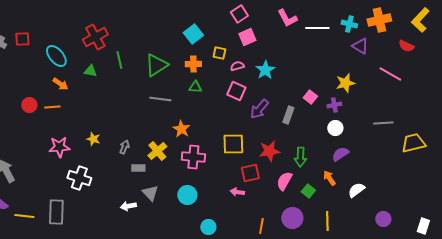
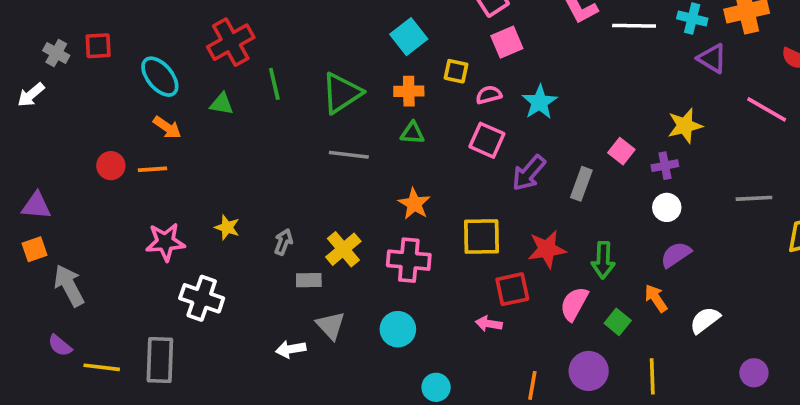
orange star: (181, 129) -> (414, 204), moved

